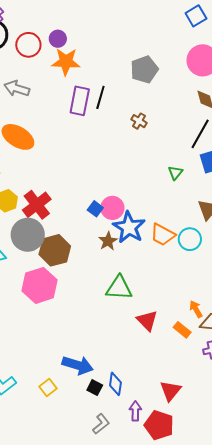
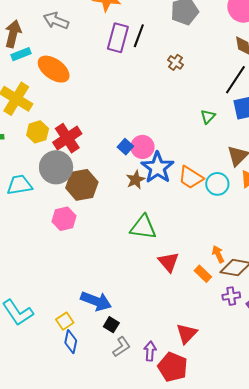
pink hexagon: (40, 285) -> (64, 219), size x0.7
blue diamond: (115, 384) -> (71, 342), moved
gray L-shape: (101, 424) -> (122, 347), moved

